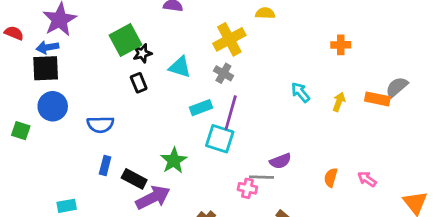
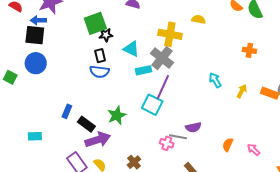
yellow cross: (229, 39) -> (170, 34), turned 30
gray cross: (223, 73) -> (162, 58), size x1.6
cyan rectangle: (201, 108) -> (144, 70), moved
blue semicircle: (100, 124) -> (99, 72), moved

